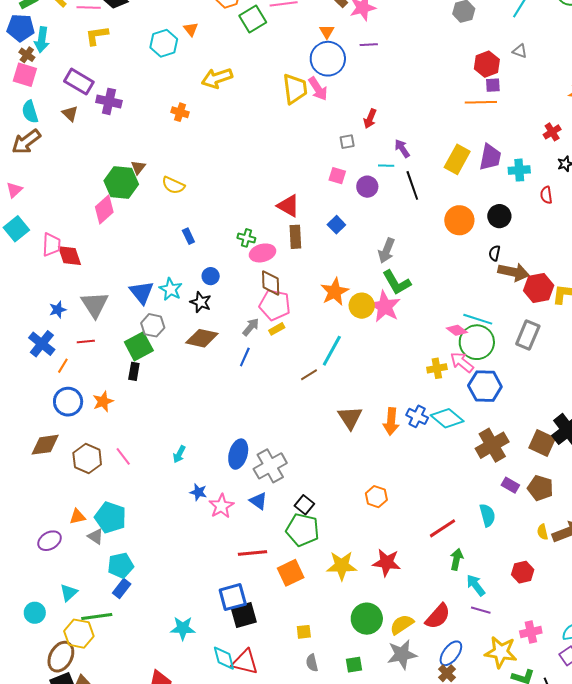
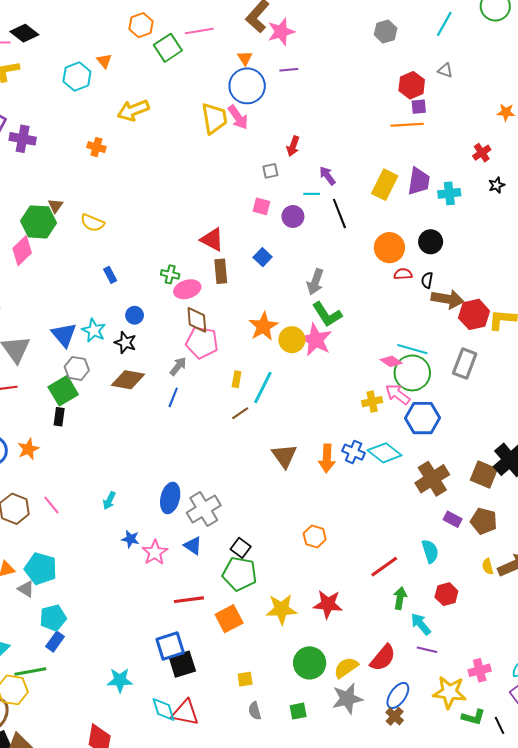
red semicircle: (546, 195) -> (403, 274), moved, turned 96
yellow rectangle: (277, 329) -> (237, 379), moved, turned -49
red hexagon: (523, 572) -> (446, 594), moved

